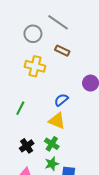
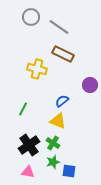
gray circle: (33, 34) -> (31, 17), moved
brown rectangle: (62, 51) -> (63, 54), size x1.5
black cross: (27, 146) -> (29, 145), size x1.5

